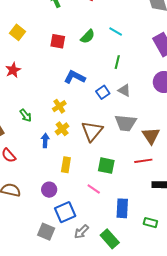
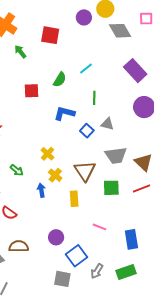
cyan line: (116, 32) -> (86, 68), turned -56
blue L-shape: (75, 77) -> (64, 113), moved
yellow rectangle: (66, 165) -> (74, 199), moved
green square: (106, 166) -> (111, 188), moved
green rectangle: (110, 239) -> (126, 272), turned -54

